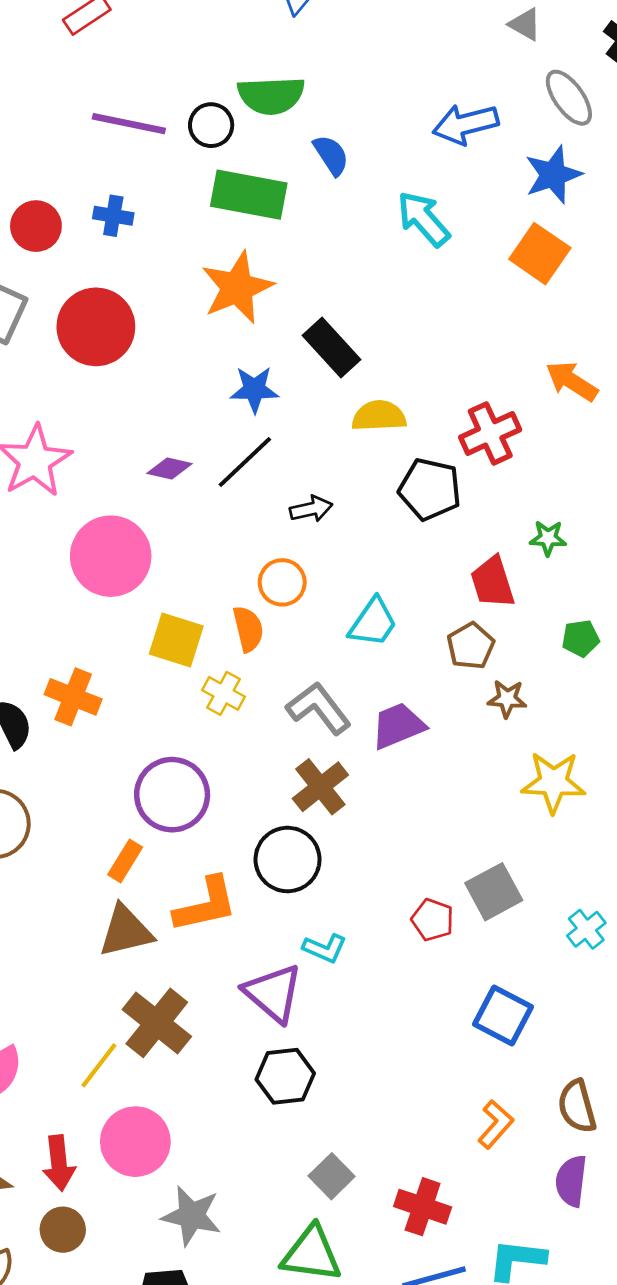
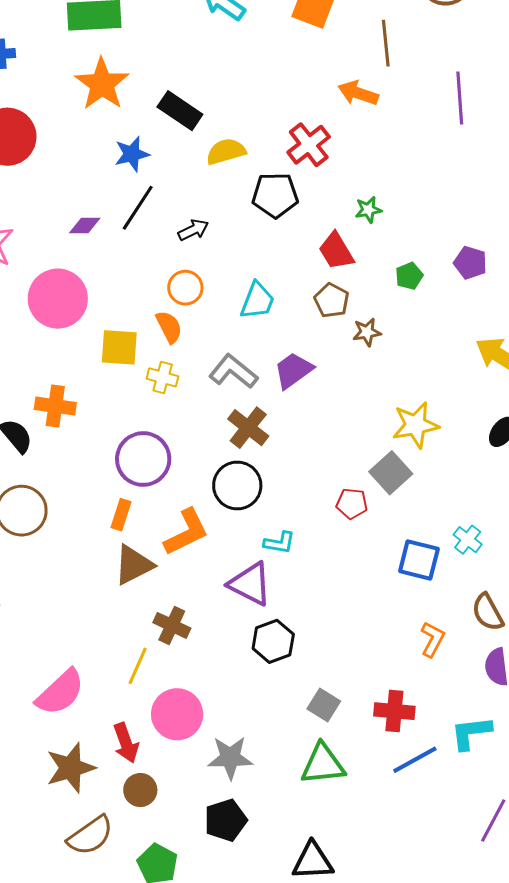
yellow star: (553, 782) -> (415, 425), moved
cyan cross: (586, 929) -> (468, 540), moved
brown cross: (157, 1023) -> (172, 625), size x0.7

